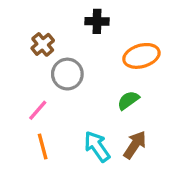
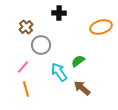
orange ellipse: (141, 56) -> (101, 27), moved
brown arrow: (135, 145) -> (82, 88), turned -84
cyan arrow: (97, 146) -> (59, 72), moved

